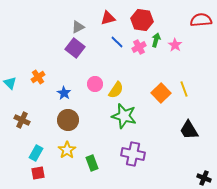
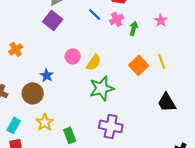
green arrow: (156, 40) -> (134, 28), moved
pink star: (175, 45) -> (161, 20), moved
blue star: (64, 93) -> (47, 75), moved
green star: (124, 116) -> (102, 88), turned -30
brown circle: (68, 120) -> (33, 93), moved

